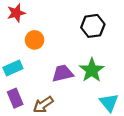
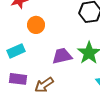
purple rectangle: (15, 98) -> (18, 79), turned -60

